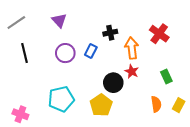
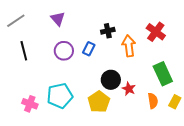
red star: (132, 71) -> (129, 89), moved
green rectangle: (166, 77) -> (163, 74), size x1.6
pink cross: (20, 114) -> (30, 104), moved

